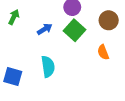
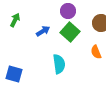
cyan semicircle: (48, 67) -> (59, 64), moved

